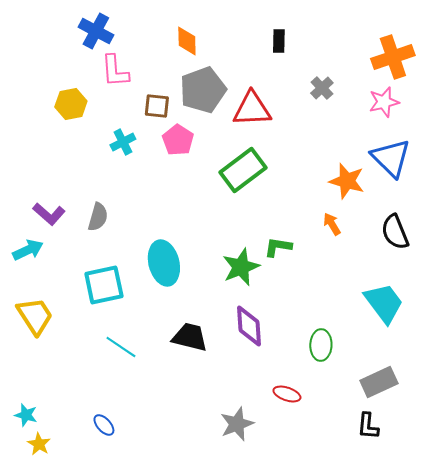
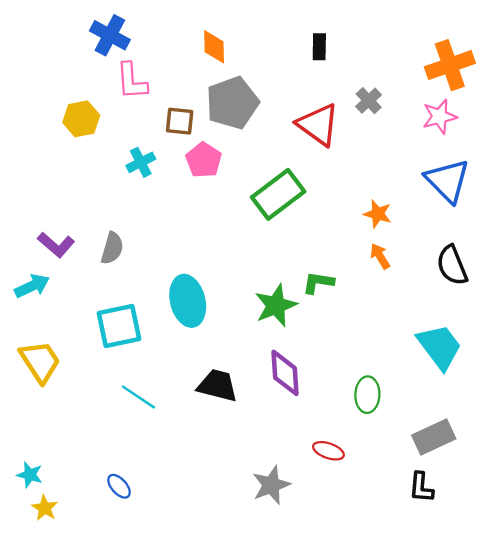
red triangle: (252, 109) -> (318, 125), moved, turned 39
orange star: (347, 181) -> (378, 214), moved, size x0.7

